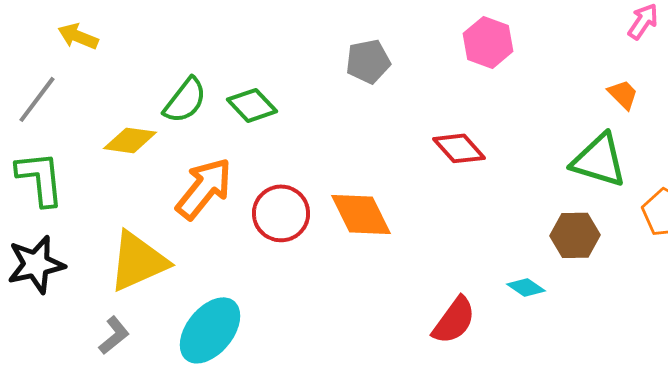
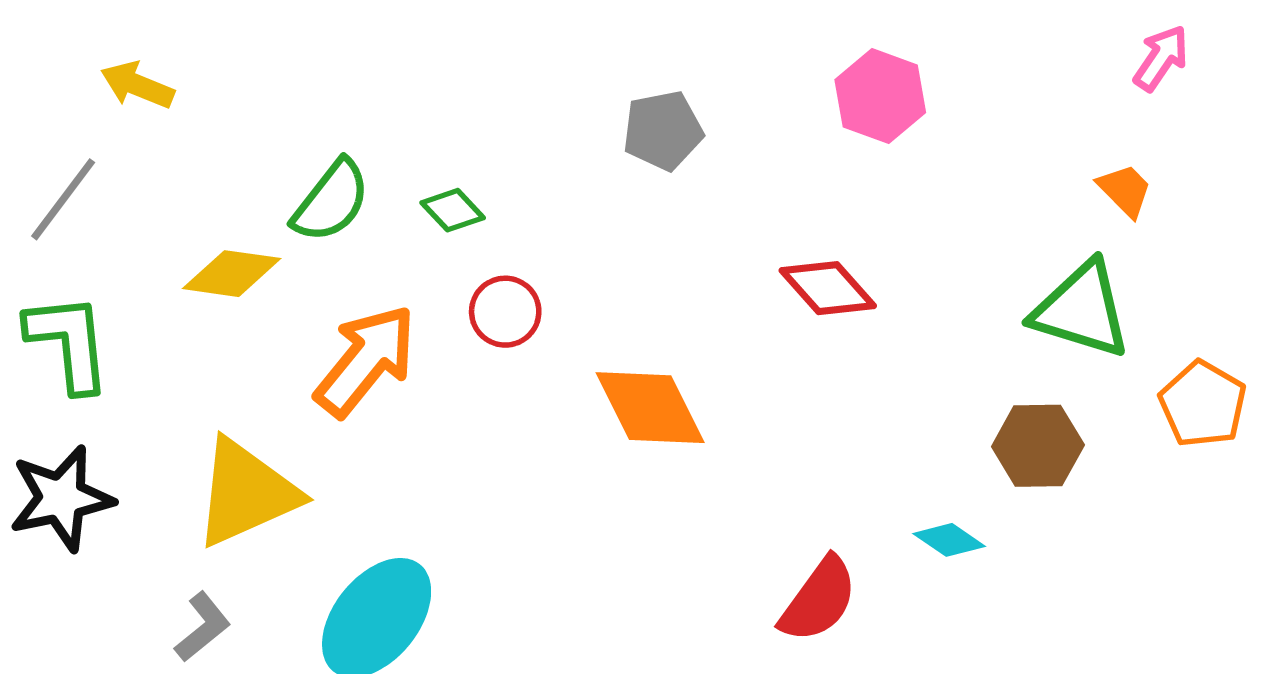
green diamond: (252, 105) -> (453, 210), size x0.7
red circle: (281, 213) -> (505, 312), moved, size x0.7

